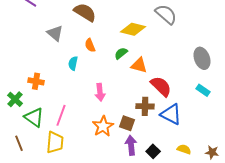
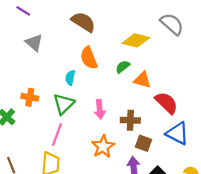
gray triangle: (55, 33) -> (34, 43), moved
orange semicircle: (90, 45) -> (89, 58), size x1.5
brown cross: (145, 106) -> (130, 120), moved
green triangle: (34, 117) -> (64, 104), moved, turned 40
brown square: (127, 123) -> (143, 143), moved

